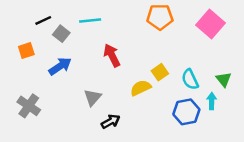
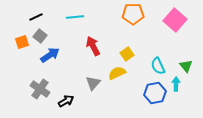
gray square: (61, 34) -> (40, 36), moved
yellow square: (160, 72) -> (127, 54), moved
gray triangle: (93, 97) -> (93, 83), moved
gray cross: (29, 106) -> (40, 89), moved
black arrow: (111, 122) -> (66, 101), moved

